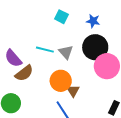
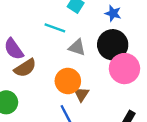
cyan line: (45, 50) -> (55, 28), moved
gray triangle: (66, 52) -> (77, 47), turned -35

